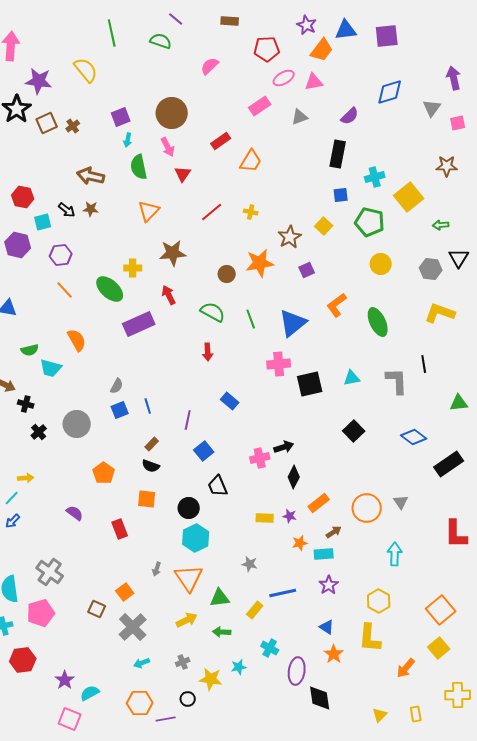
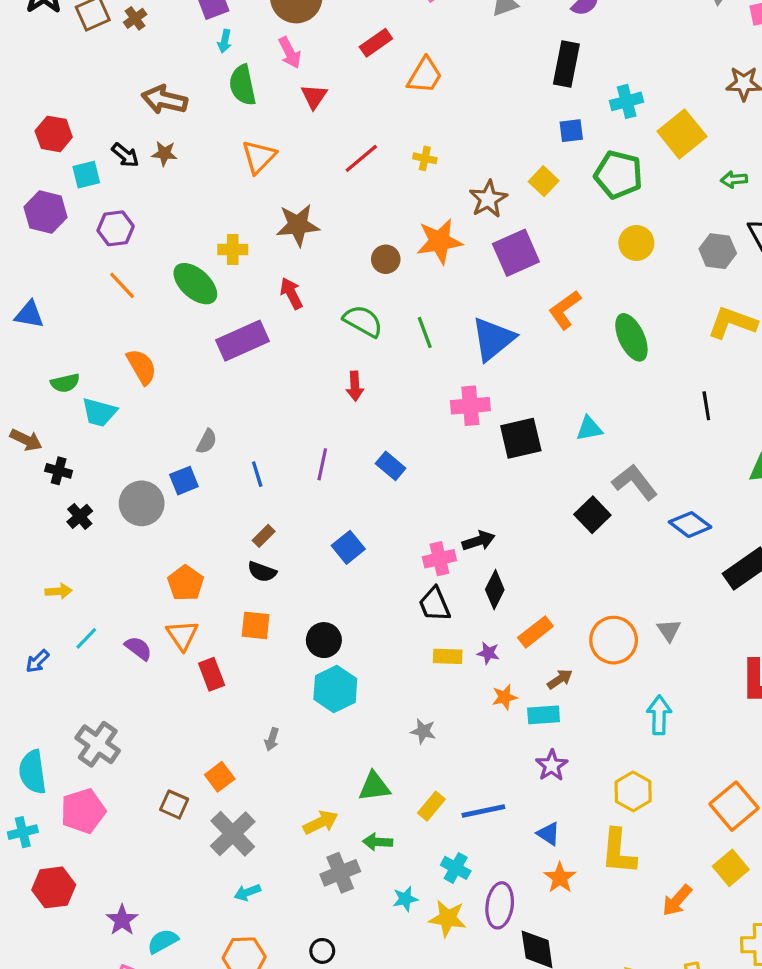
purple square: (307, 270) -> (516, 253), size x1.8
gray L-shape: (397, 381) -> (635, 482), moved, turned -36
blue square: (120, 410) -> (184, 481), moved
purple line: (188, 420) -> (322, 464), moved
black trapezoid: (218, 486) -> (435, 604), moved
cyan line: (12, 498) -> (86, 638), moved
orange triangle: (189, 578) -> (182, 635), moved, size x0.7
blue line: (283, 593) -> (483, 811), moved
gray cross: (183, 662) -> (340, 873), moved, size x1.6
yellow star: (211, 679) -> (448, 918), moved

